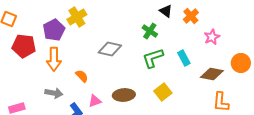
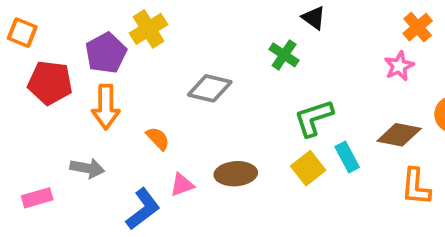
orange cross: (191, 16) -> (418, 27), moved
green L-shape: (153, 58) -> (314, 118), moved
cyan rectangle: (184, 58) -> (347, 157), moved
gray arrow: (54, 93) -> (87, 168), moved

